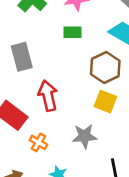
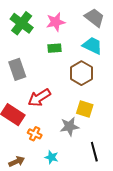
red arrow: (48, 96) -> (39, 98), turned -105
yellow square: (105, 102) -> (85, 109), moved

